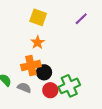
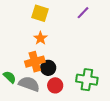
green cross: (69, 86) -> (87, 80), moved, turned 35
gray semicircle: (24, 88) -> (29, 84), size x1.5

